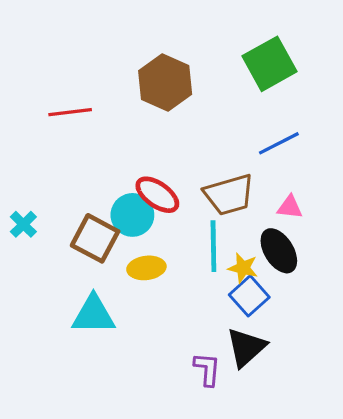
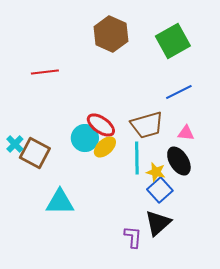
brown hexagon: (165, 83) -> (111, 34), moved
brown square: (95, 238) -> (35, 153), moved
yellow ellipse: (146, 268) -> (105, 147), moved, turned -35

